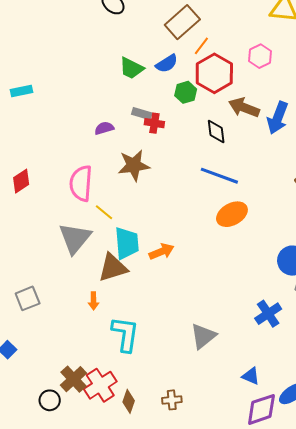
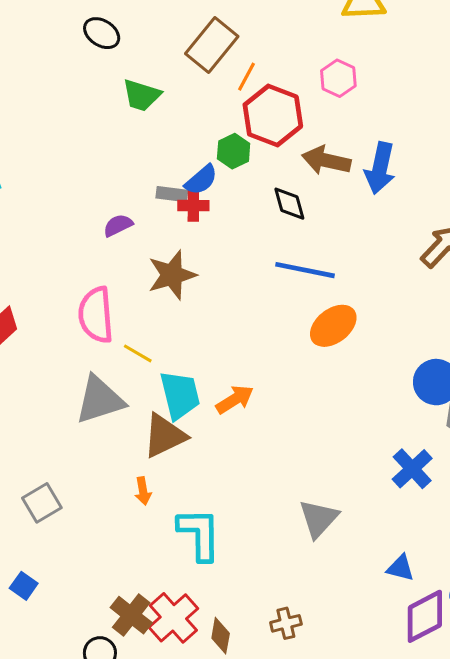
blue semicircle: (167, 64) -> (201, 180), moved
green trapezoid: (131, 68) -> (142, 95), moved
gray triangle: (75, 238) -> (100, 400), turned 42

